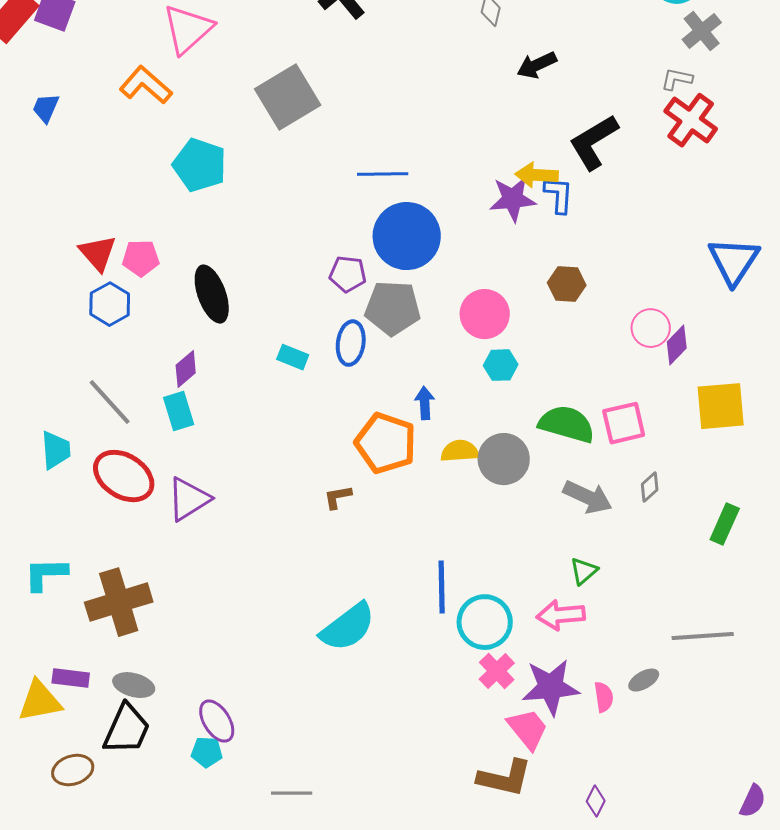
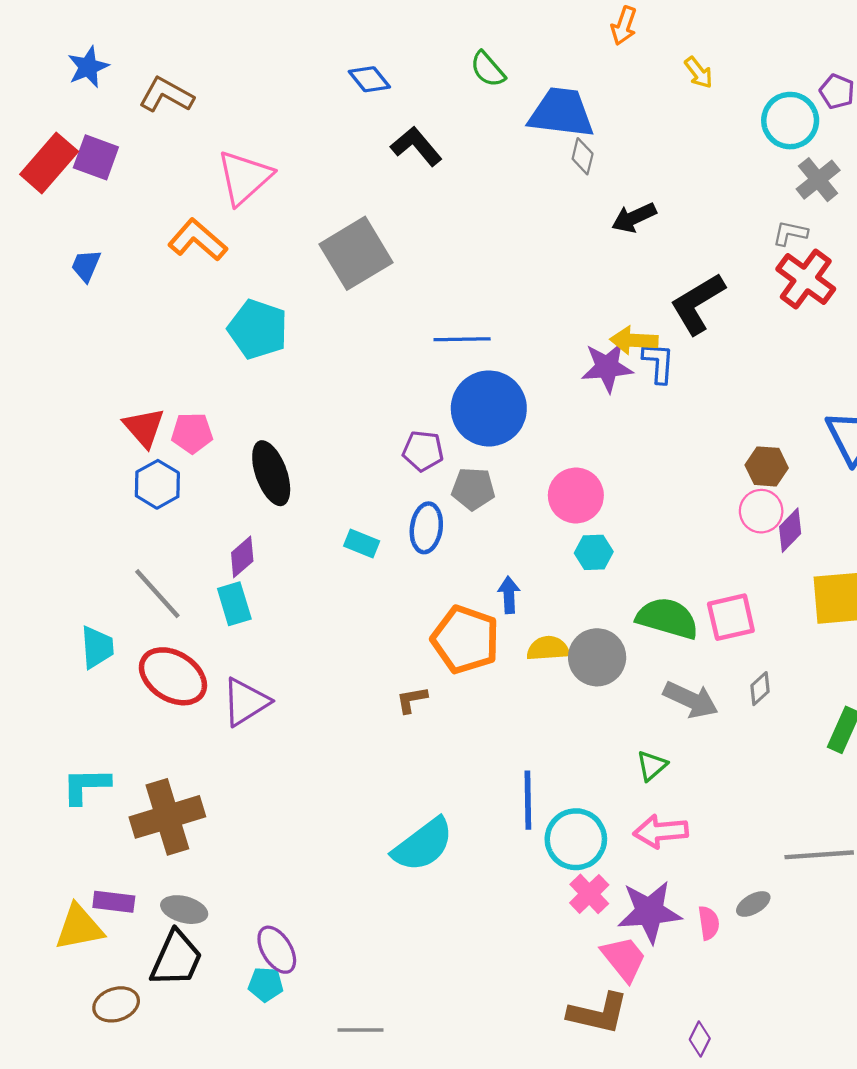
brown hexagon: (567, 284) -> (767, 466), moved
gray pentagon: (393, 308) -> (473, 489), size x0.7
green triangle: (584, 571) -> (652, 766), moved

